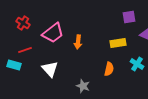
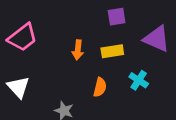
purple square: (129, 17) -> (117, 17), moved
orange arrow: (78, 42) -> (78, 50), moved

